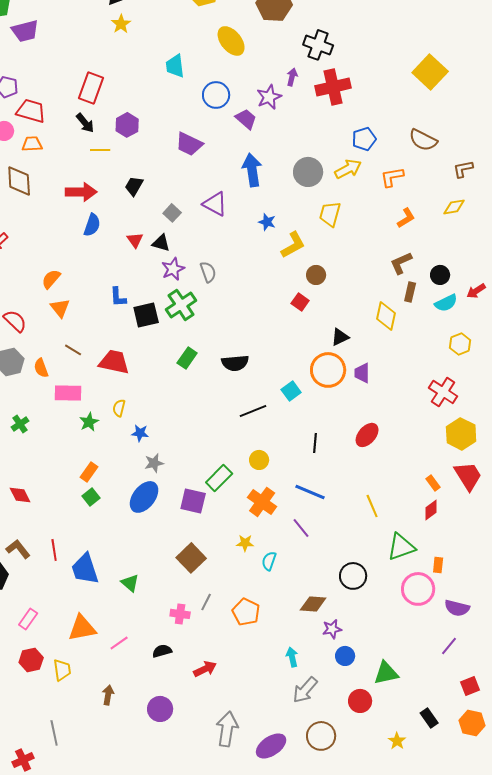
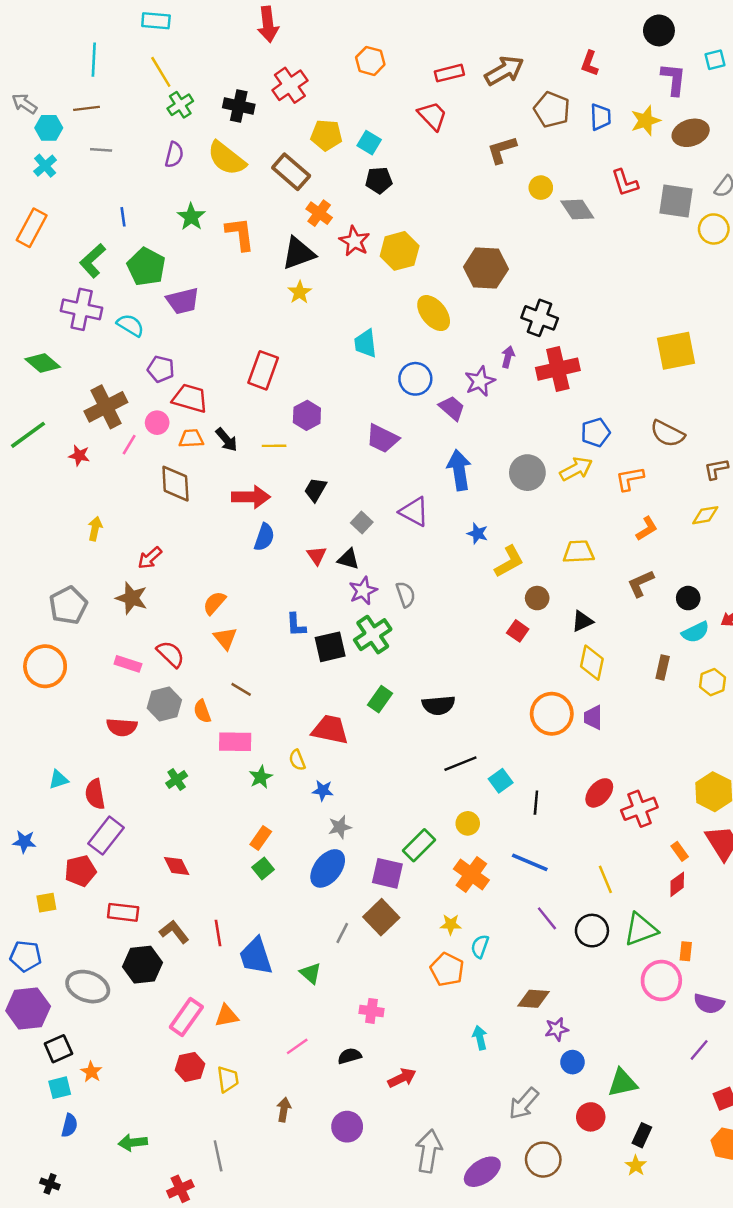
yellow square: (430, 72) -> (676, 351), turned 36
black arrow: (85, 123) -> (227, 440), moved
yellow trapezoid: (330, 214) -> (579, 552), moved, turned 72
brown rectangle: (410, 292) -> (663, 667), moved
yellow diamond: (386, 316) -> (592, 663), moved
black triangle: (340, 337) -> (582, 621), moved
red trapezoid: (114, 362) -> (330, 730), moved
cyan square: (291, 391) -> (501, 781), moved
red cross: (443, 392) -> (639, 809), moved, turned 36
yellow semicircle: (119, 408) -> (297, 760), turned -36
purple line: (301, 528) -> (547, 918), moved
brown square: (191, 558) -> (381, 917), moved
black circle: (353, 576) -> (592, 931), moved
gray line: (206, 602) -> (342, 933), moved
orange pentagon: (246, 612) -> (447, 970), moved
pink rectangle: (28, 619) -> (186, 1017), size x1.4
orange triangle: (82, 628) -> (227, 1016), moved, size x0.7
cyan arrow: (292, 657) -> (480, 1038), moved
black rectangle: (429, 718) -> (642, 1135), moved, turned 60

